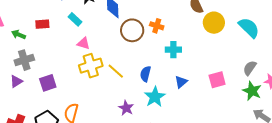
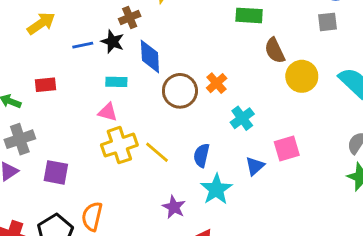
cyan rectangle: (75, 19) -> (116, 82), moved, turned -40
orange cross: (157, 26) -> (217, 83), turned 32
cyan cross: (173, 50) -> (242, 118), turned -35
pink square: (217, 80) -> (287, 149), moved
purple square: (48, 83) -> (56, 172), turned 30

